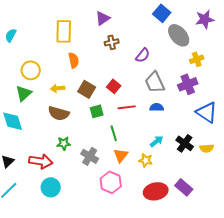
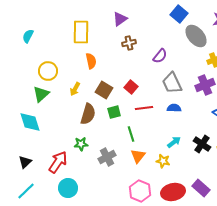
yellow arrow: (58, 88) -> (75, 89), turned -56
brown semicircle: (59, 113) -> (88, 114), moved, turned -90
gray cross: (90, 156) -> (107, 157), turned 30
red arrow: (41, 161) -> (58, 162), turned -65
pink hexagon: (111, 182) -> (140, 191), moved

